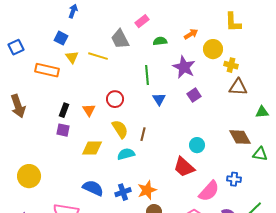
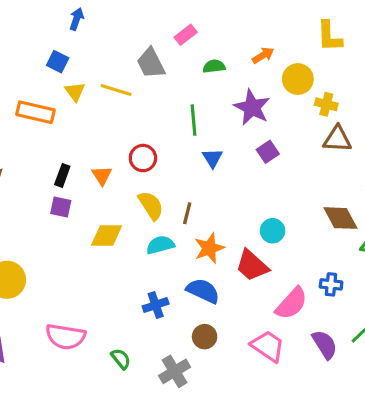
blue semicircle: (93, 188) -> (203, 291), moved
orange star: (147, 190) -> (209, 248), moved

